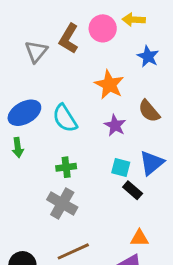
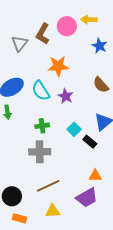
orange star: (109, 85) -> (58, 66), moved, turned -30
purple star: (115, 125) -> (66, 96), moved
cyan square: (121, 168) -> (74, 129), moved, turned 32
gray cross: (62, 203) -> (40, 152), turned -30

